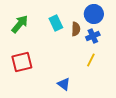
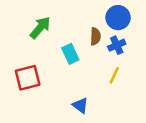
cyan rectangle: (56, 23) -> (70, 54), moved
green arrow: (20, 24) -> (40, 28), moved

